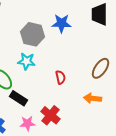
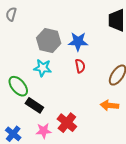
blue star: (62, 23) -> (78, 42), moved
red semicircle: (61, 77) -> (80, 66), moved

